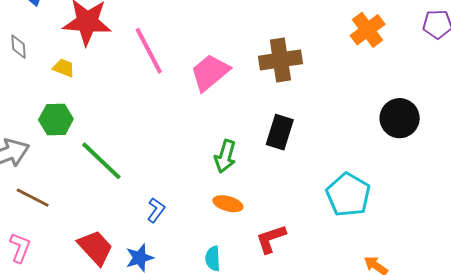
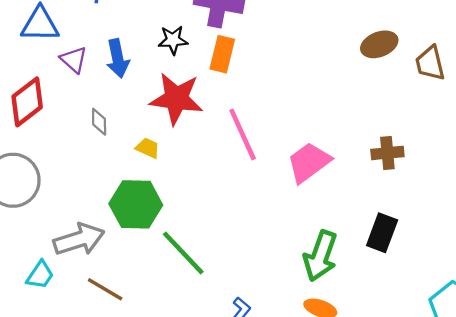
brown cross: (280, 60) -> (387, 153), size x0.7
green hexagon: (56, 119) -> (136, 204), size x1.4
green arrow: (225, 156) -> (320, 256), size x1.4

